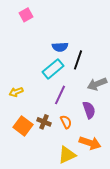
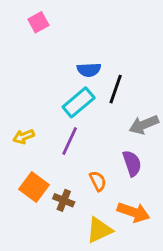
purple line: (60, 95) -> (70, 141), moved
brown cross: (44, 122) -> (64, 200), moved

